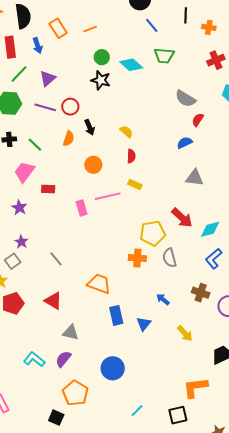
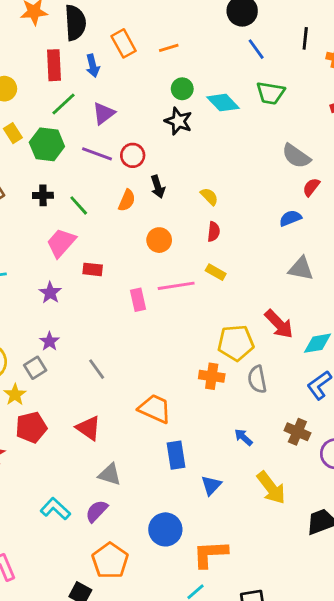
blue triangle: (144, 324) -> (211, 485), moved
yellow arrow: (185, 333) -> (271, 488), size x1.4
orange L-shape: (195, 388) -> (210, 554), moved

